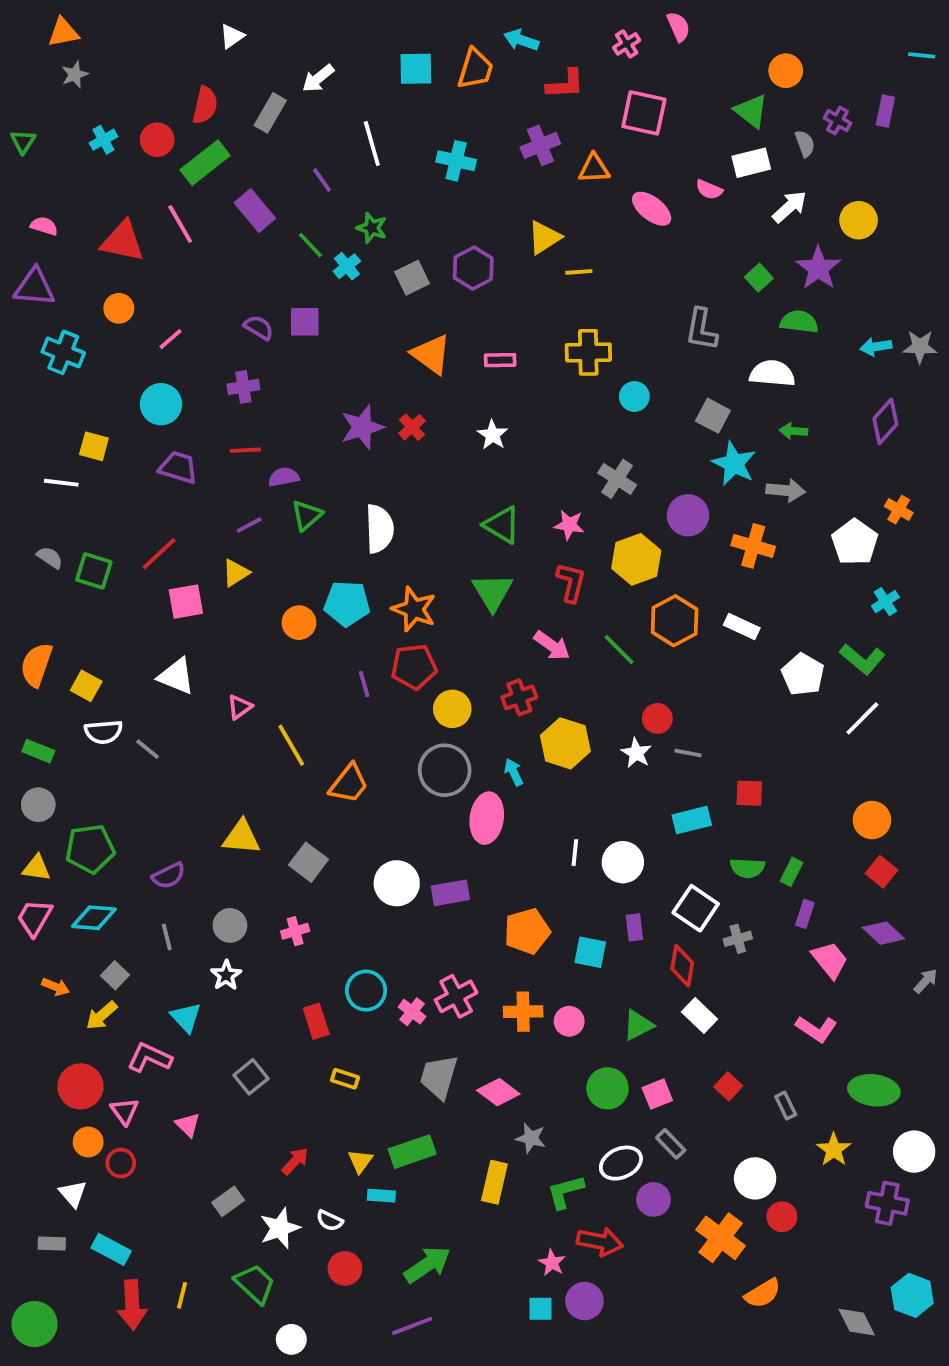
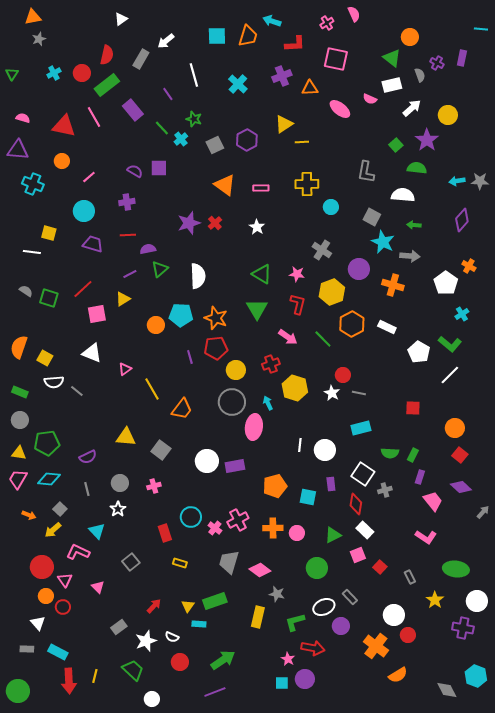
cyan cross: (456, 161) -> (238, 84), turned 30
red square: (749, 793) -> (413, 408), moved
pink square: (657, 1094) -> (358, 555), moved

